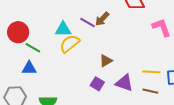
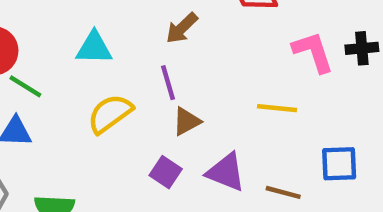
purple line: (87, 23) -> (168, 83), moved, turned 42
yellow semicircle: (70, 44) -> (110, 114), moved
yellow line: (151, 72) -> (277, 108), moved

